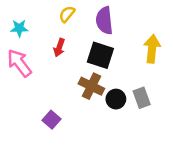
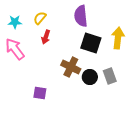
yellow semicircle: (67, 14) -> (40, 18), moved
black square: (100, 55) -> (91, 43), moved
purple square: (52, 120) -> (40, 93), turned -32

